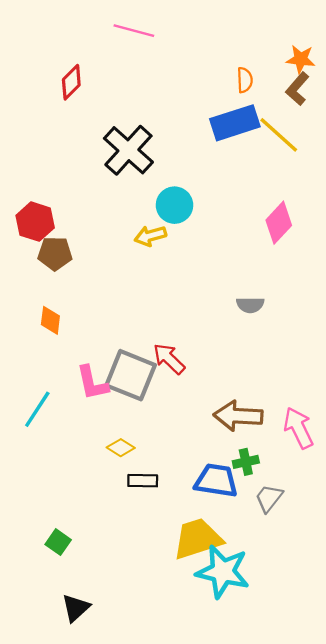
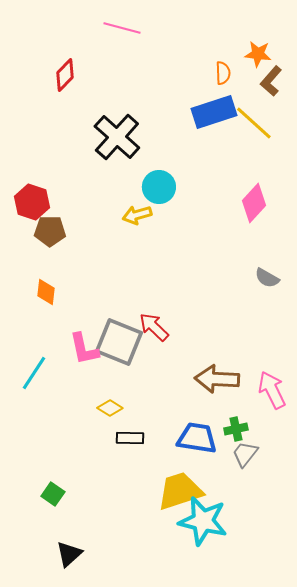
orange star: (301, 59) -> (258, 54), moved
gray semicircle: (250, 305) -> (267, 278), moved, turned 30
green cross: (246, 462) -> (236, 429), moved

